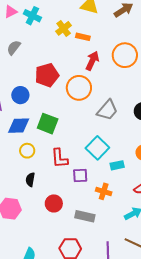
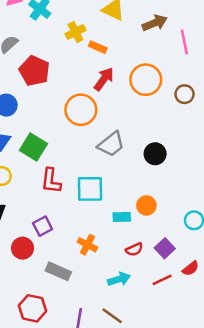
red pentagon: (47, 75) -> (34, 71), moved, turned 30
cyan square: (97, 148) -> (90, 189), turned 35
red L-shape: (60, 158) -> (51, 181), moved
cyan rectangle: (117, 165) -> (122, 217), moved
purple square: (80, 176) -> (43, 226), moved, turned -35

